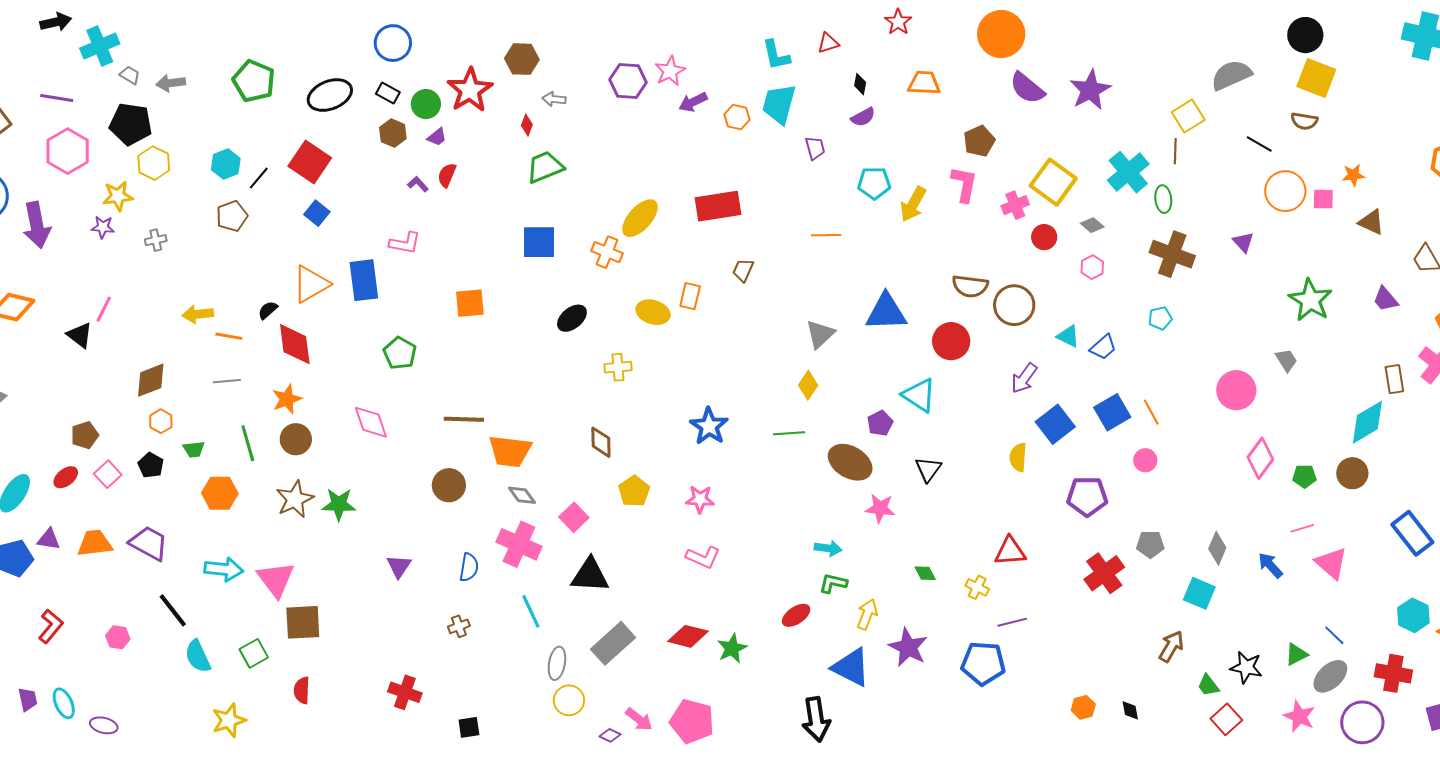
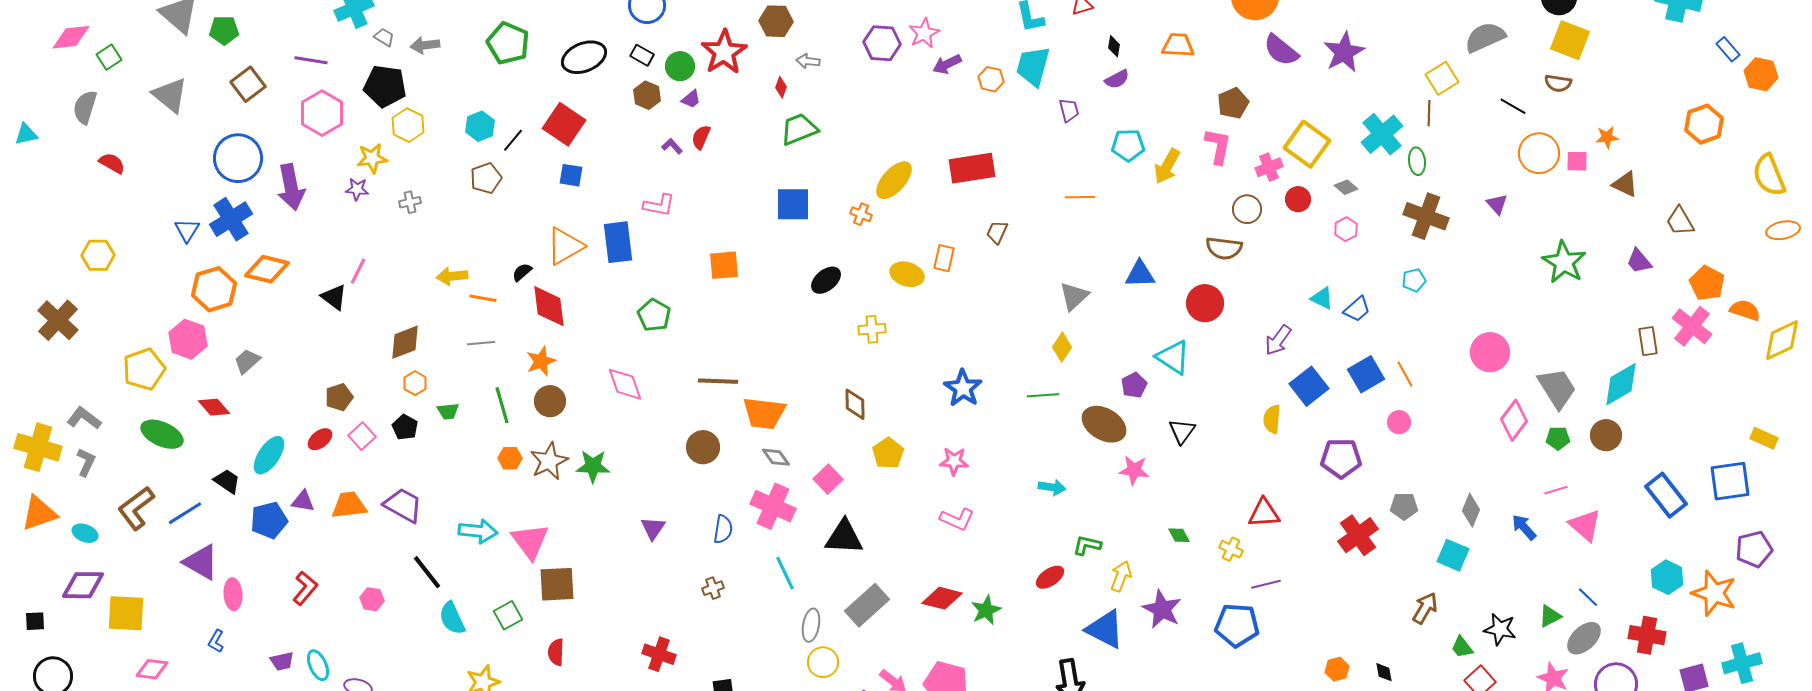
blue square: (317, 213) -> (571, 175), turned -30
orange cross: (607, 252) -> (861, 214), size x0.7
brown circle: (1014, 305) -> (1247, 209), moved, size x0.7
blue triangle: (886, 312) -> (1140, 274), size x0.7
gray trapezoid: (1286, 360) -> (1557, 388), moved, size x1.8
orange hexagon: (220, 493) -> (510, 458), moved, size x0.7
cyan arrow: (828, 548) -> (1052, 487), moved
purple trapezoid: (28, 699) -> (282, 661), turned 90

